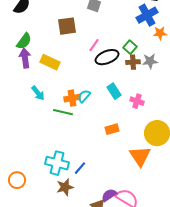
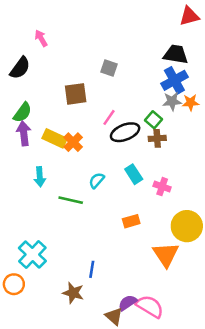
gray star: (150, 61) -> (172, 101), moved
cyan arrow: (38, 93) -> (40, 177), turned 35
orange cross: (72, 98) -> (73, 142), moved, turned -35
cyan cross: (57, 163) -> (32, 255), moved, turned 30
blue line: (80, 168) -> (92, 269), turned -32
brown star: (65, 187) -> (73, 293), turned 30

